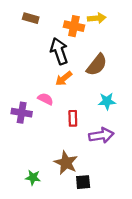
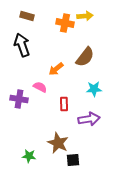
black arrow: (59, 51) -> (22, 45), moved

